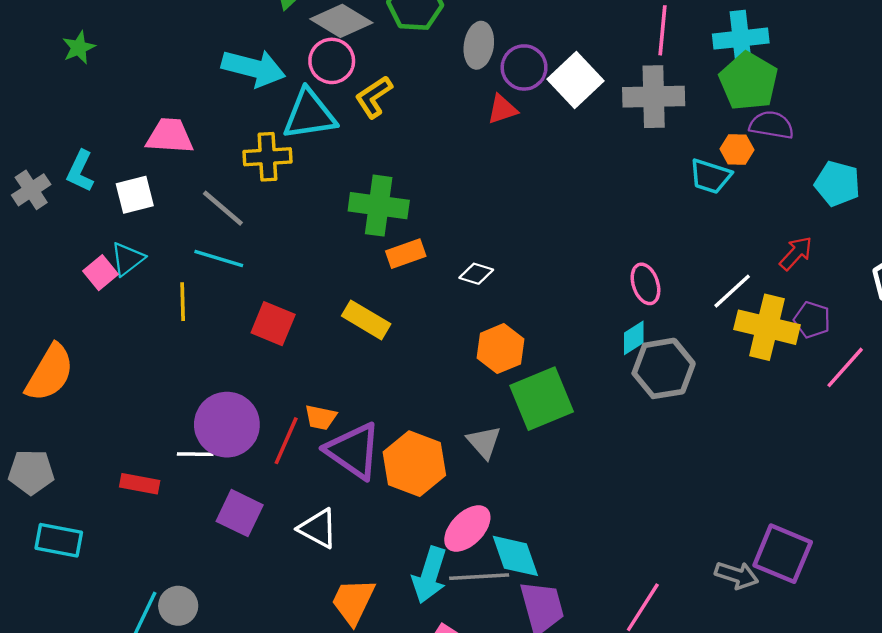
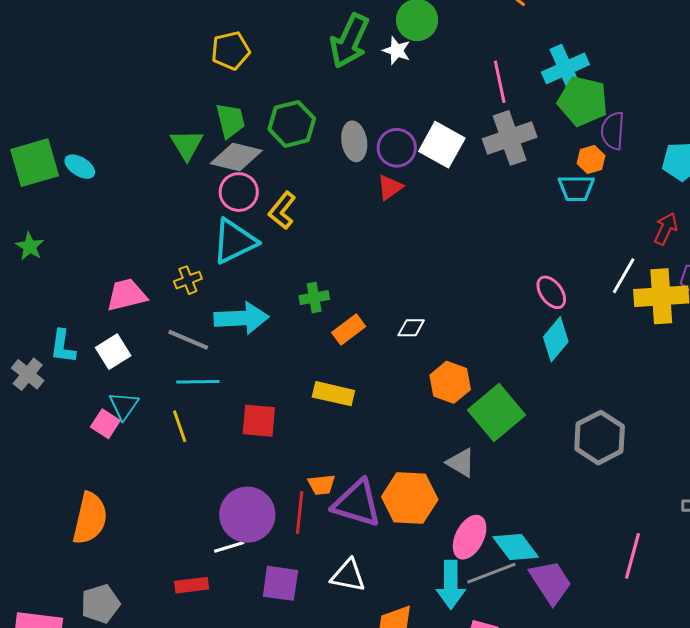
cyan arrow: (254, 68) -> (242, 318), moved
purple semicircle: (771, 125) -> (613, 131), turned -78
yellow cross: (267, 157) -> (188, 280), moved, size x0.7
green cross: (379, 206) -> (314, 298), size x0.6
cyan diamond: (634, 338) -> (556, 339), size x1.4
gray hexagon: (664, 368) -> (600, 438), moved

